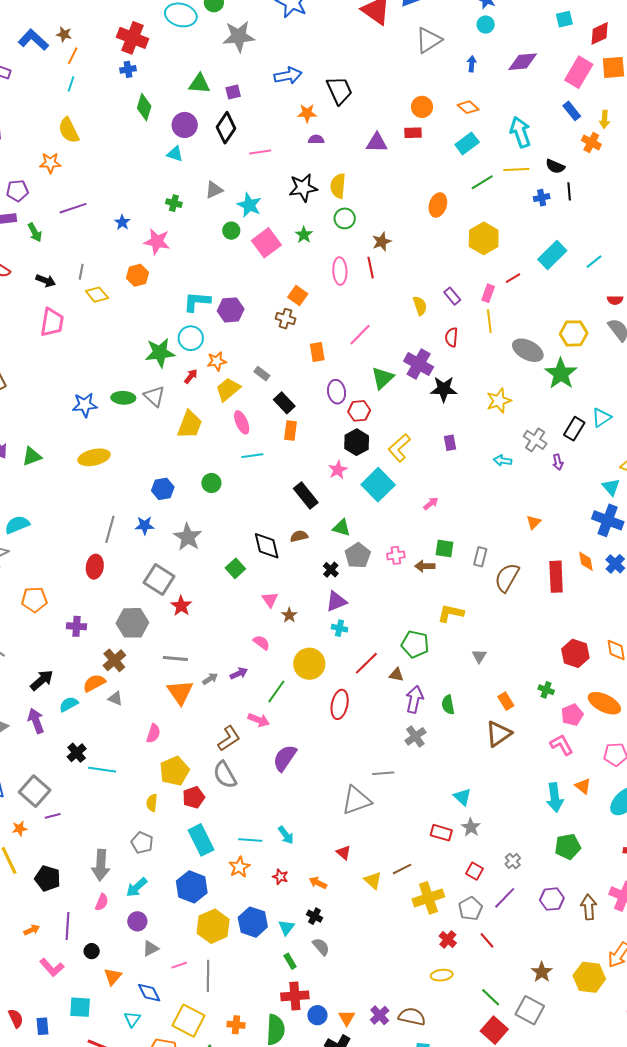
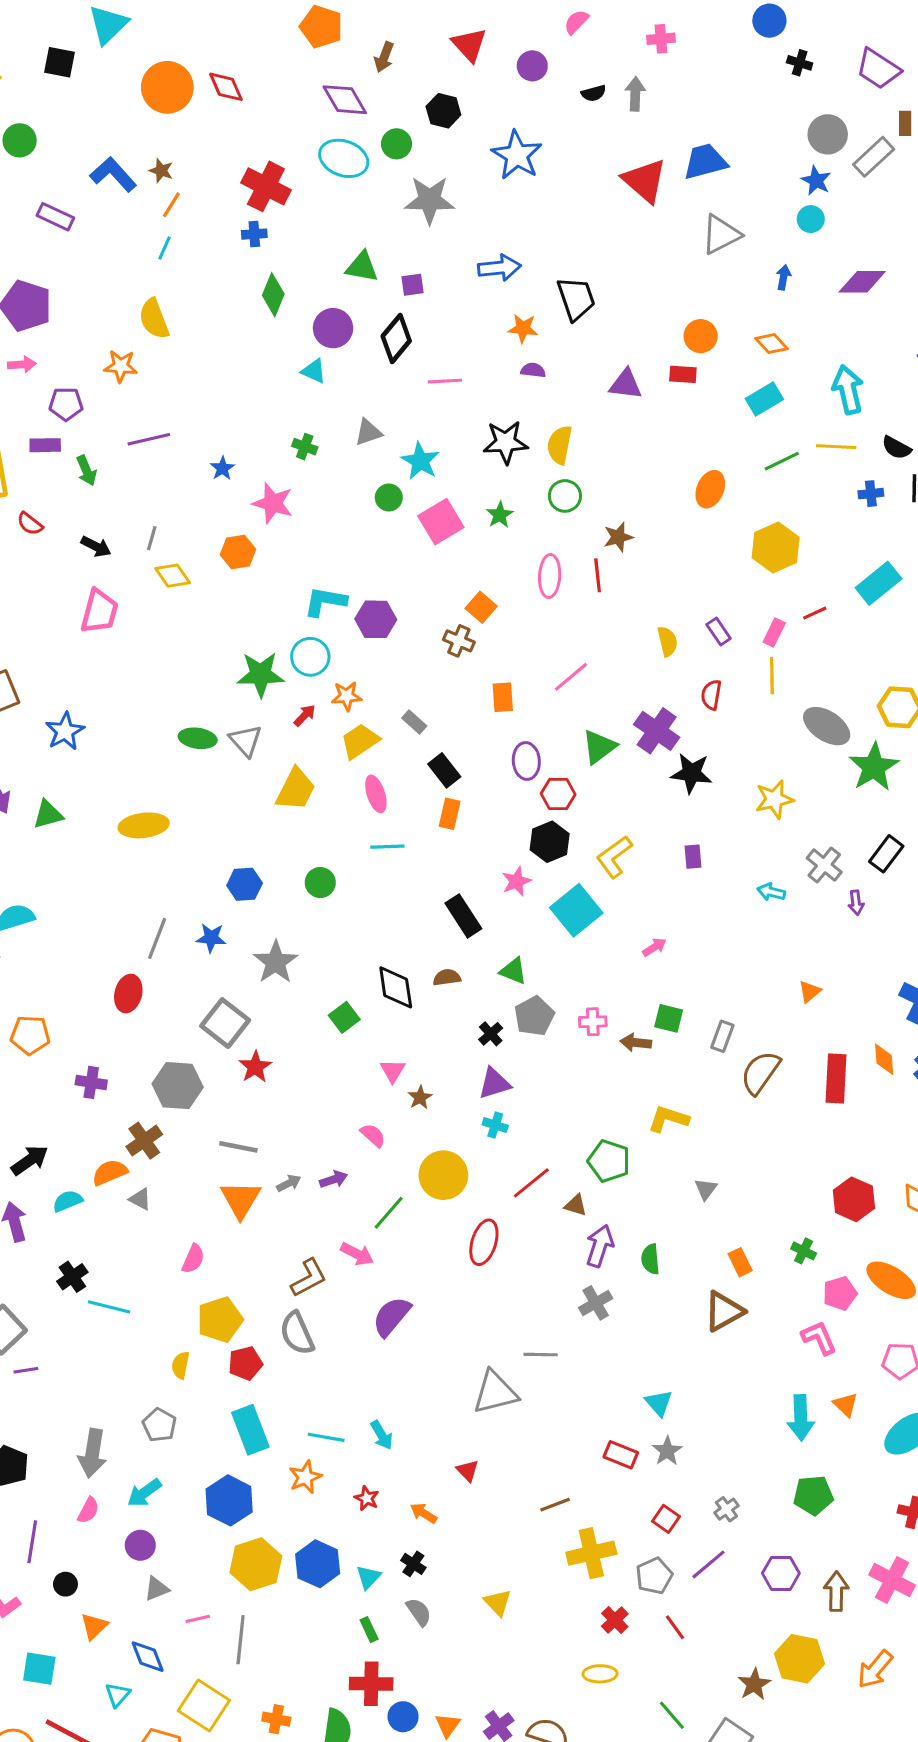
blue star: (85, 405) -> (65, 731), moved, turned -30
yellow triangle: (373, 880) -> (498, 1602), moved
yellow hexagon: (589, 977) -> (800, 1659), moved

